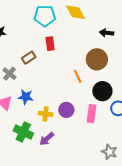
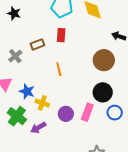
orange line: (78, 76) -> (59, 69), moved
blue star: (26, 97) -> (27, 91), moved
purple circle: (66, 110) -> (66, 114), moved

